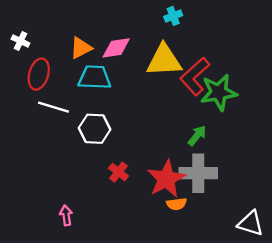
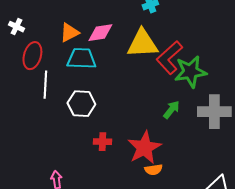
white line: (54, 107) -> (45, 85), turned 76
red cross: (118, 172) -> (102, 142), turned -36
gray cross: (198, 173) -> (214, 112), moved

